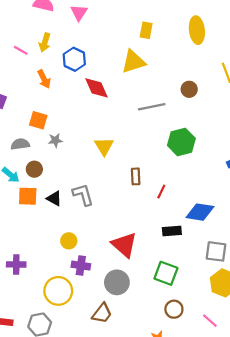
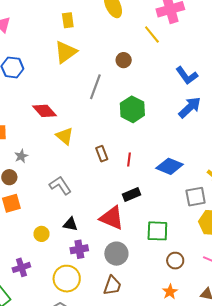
red diamond: (97, 88) -> (45, 111), moved
gray line: (152, 107) -> (95, 87), turned -40
gray star: (55, 140) -> (21, 156), moved
black triangle: (54, 198) -> (70, 224), moved
blue diamond: (200, 212) -> (170, 166), turned 32
black rectangle: (172, 231) -> (131, 195), moved
yellow circle: (69, 241) -> (41, 234), moved

